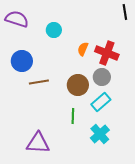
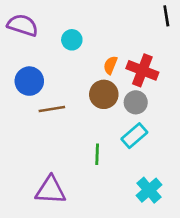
brown circle: (78, 85) -> (104, 94), moved
cyan cross: (100, 134) -> (149, 190), moved

